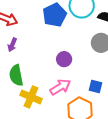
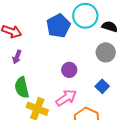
blue square: (95, 87) -> (102, 86), moved, turned 32

